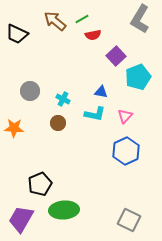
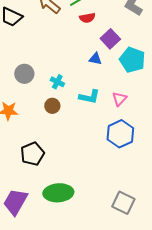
cyan pentagon: (138, 77) -> (132, 60), turned -30
blue triangle: (101, 92) -> (95, 59), moved
black pentagon: (40, 184) -> (32, 154), moved

